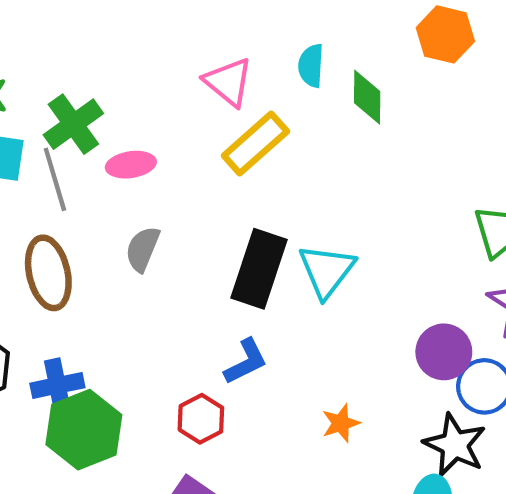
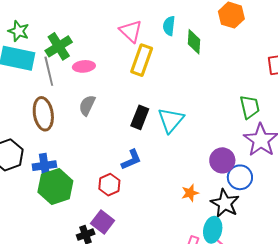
yellow rectangle: (255, 144) -> (142, 60), turned -32
black rectangle: (259, 269) -> (140, 117), size x0.7
orange star: (341, 423) -> (190, 193), moved

